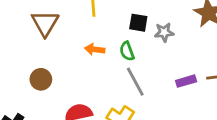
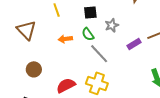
gray star: (164, 32) -> (112, 25), moved

